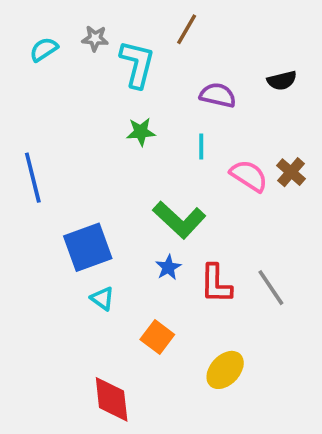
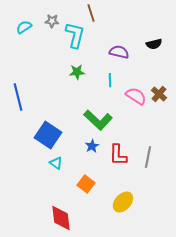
brown line: (187, 29) -> (91, 13), moved, turned -48
blue square: (88, 247) -> (48, 135), turned -36
gray line: (271, 288) -> (148, 157), turned 45

